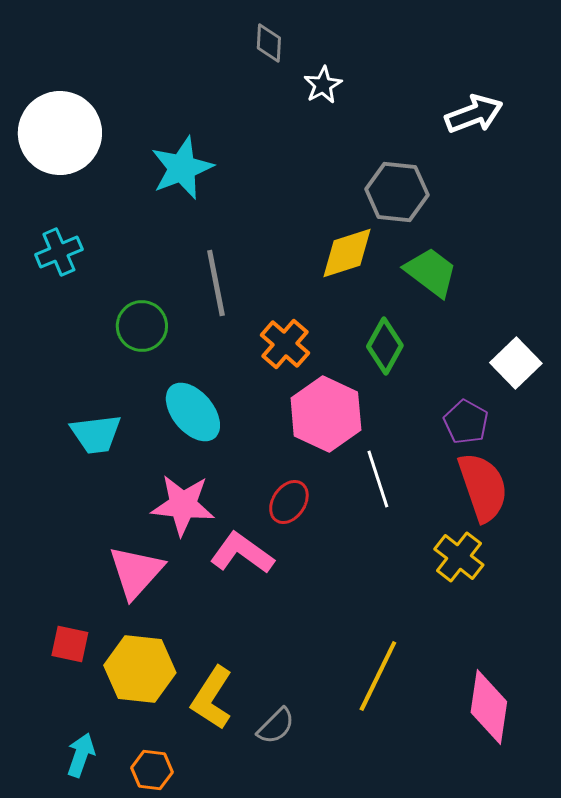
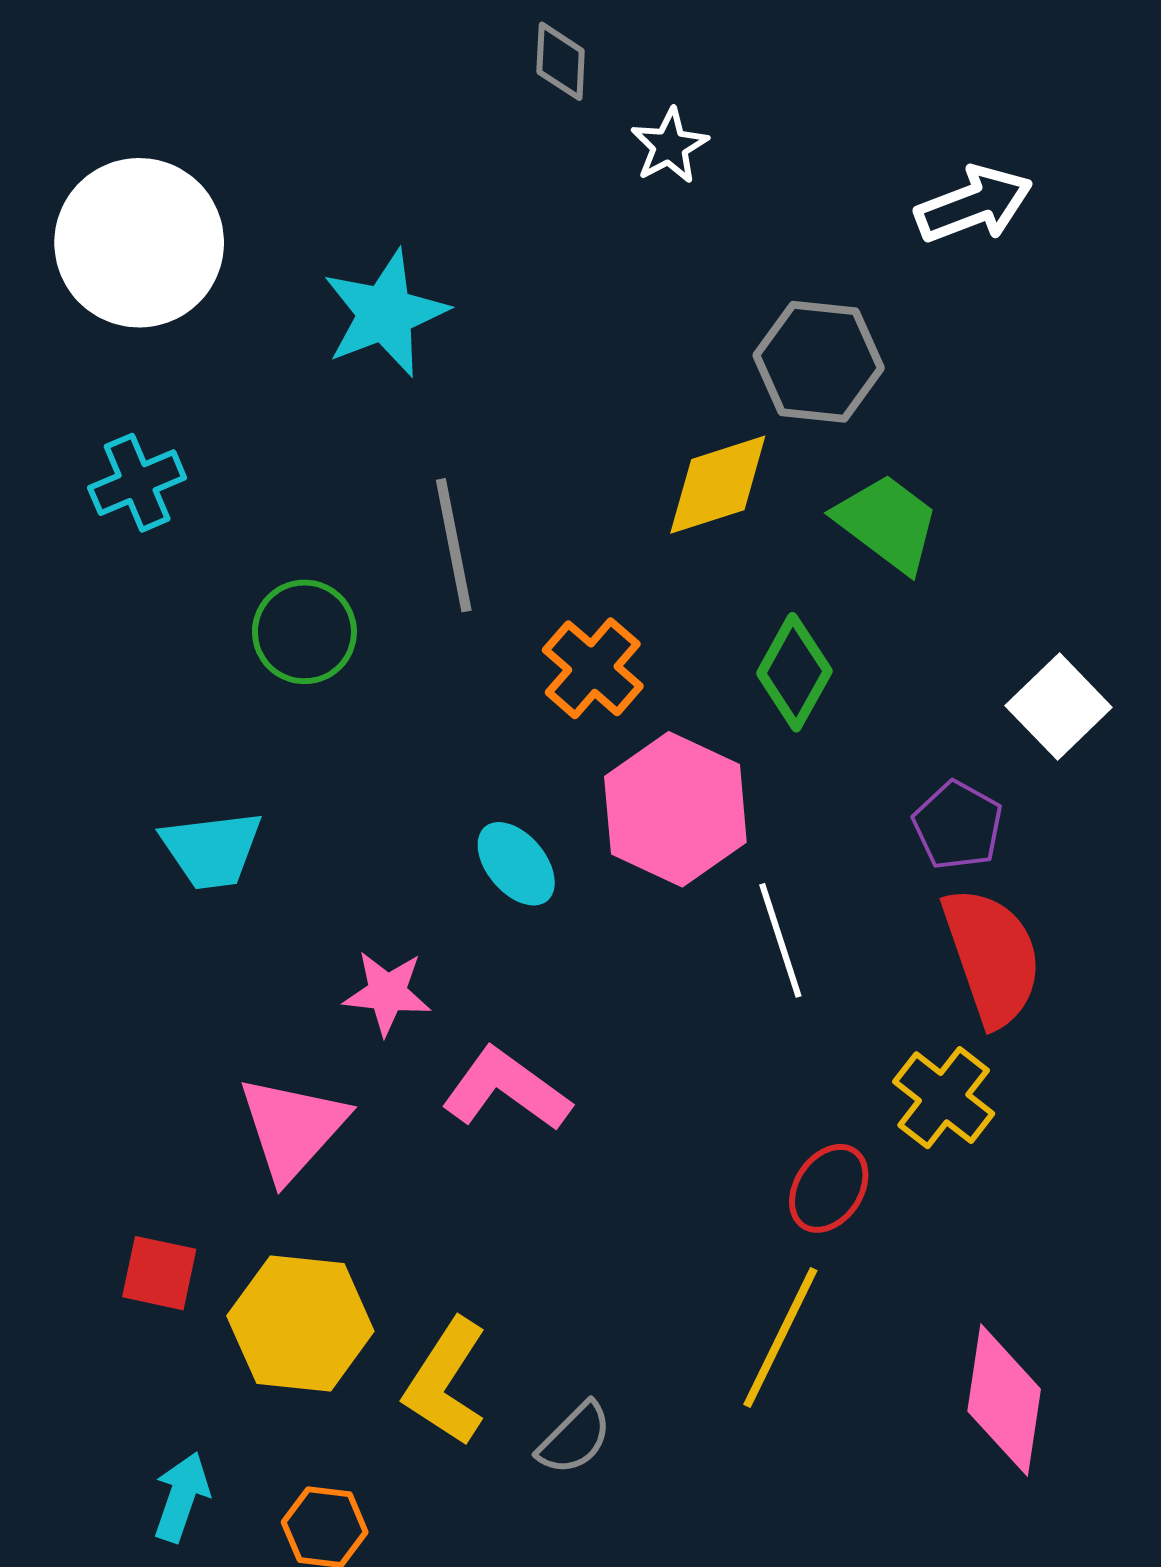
cyan ellipse: (193, 412) -> (516, 864), moved, size x0.7
red ellipse: (289, 502) -> (829, 1188), moved
pink star: (183, 505) -> (387, 993), size x0.7

